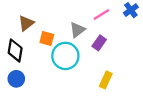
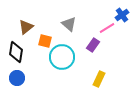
pink line: (101, 14) -> (107, 28), moved
gray triangle: (77, 30) -> (69, 24), moved, turned -42

